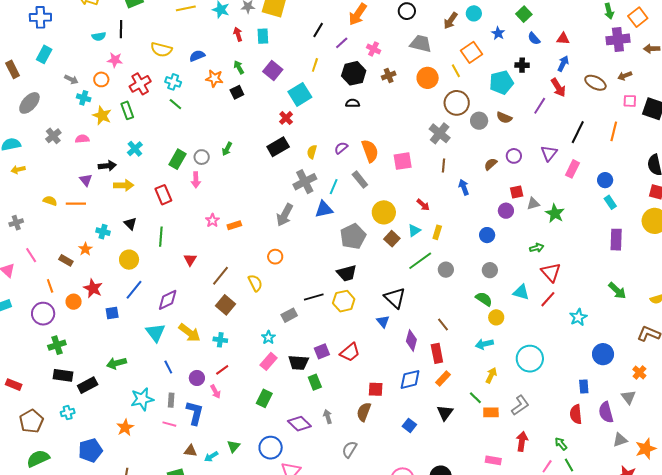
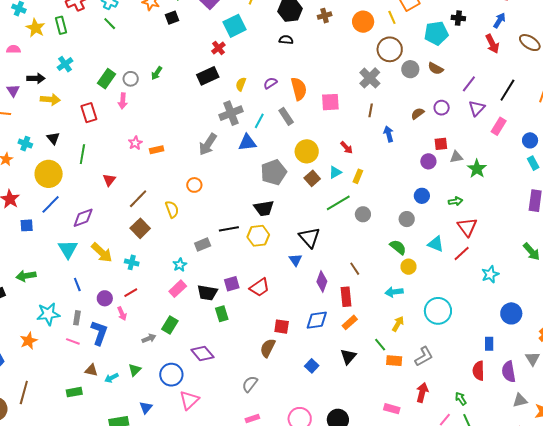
purple line: (540, 106) -> (469, 84), moved
blue circle: (487, 235) -> (422, 196), moved
yellow circle: (129, 260) -> (49, 174), size x1.4
gray arrow: (328, 417) -> (149, 338), moved, turned 80

